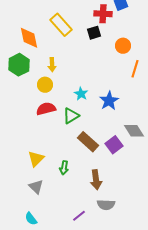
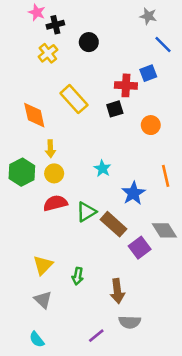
green hexagon: (19, 65) -> (22, 172), moved
yellow arrow: (52, 65) -> (50, 149), moved
orange line: (135, 69) -> (166, 176), moved, turned -30
cyan star: (81, 94) -> (102, 168), moved
brown rectangle: (88, 142) -> (114, 224), moved

